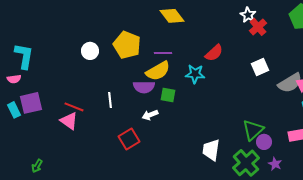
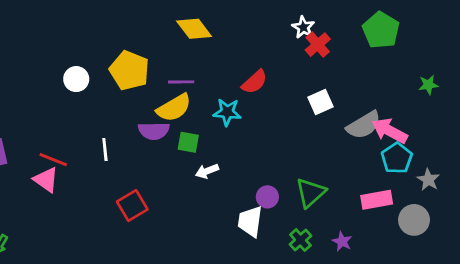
white arrow: (150, 115) -> (207, 171), moved
purple circle: (264, 142) -> (267, 197), moved
green cross: (246, 163) -> (300, 240), size x0.6

